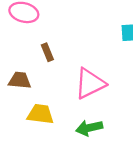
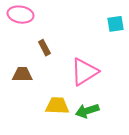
yellow trapezoid: (40, 114) -> (57, 106), moved

